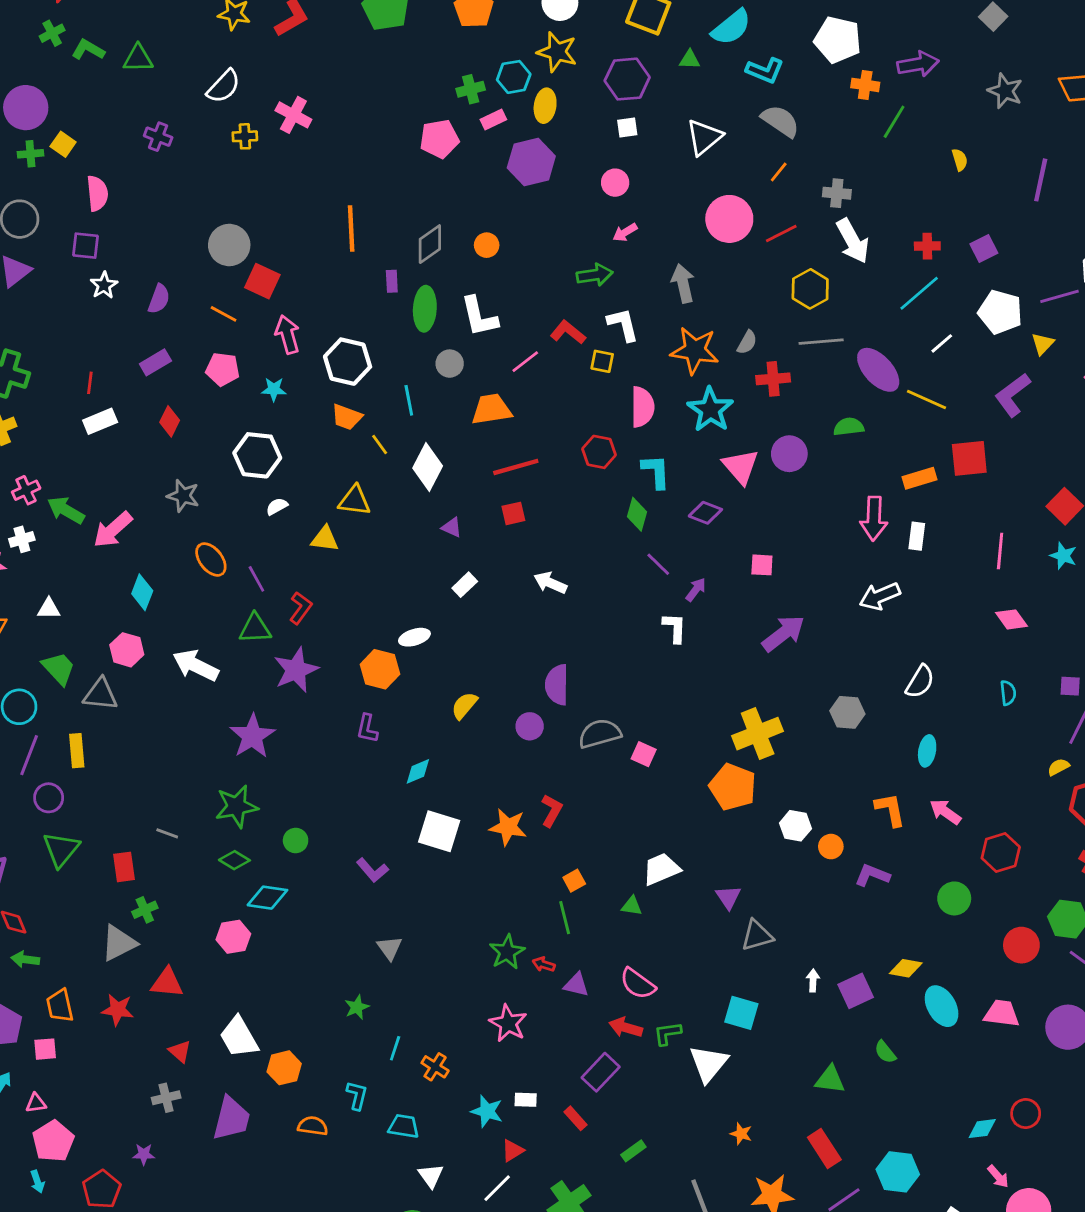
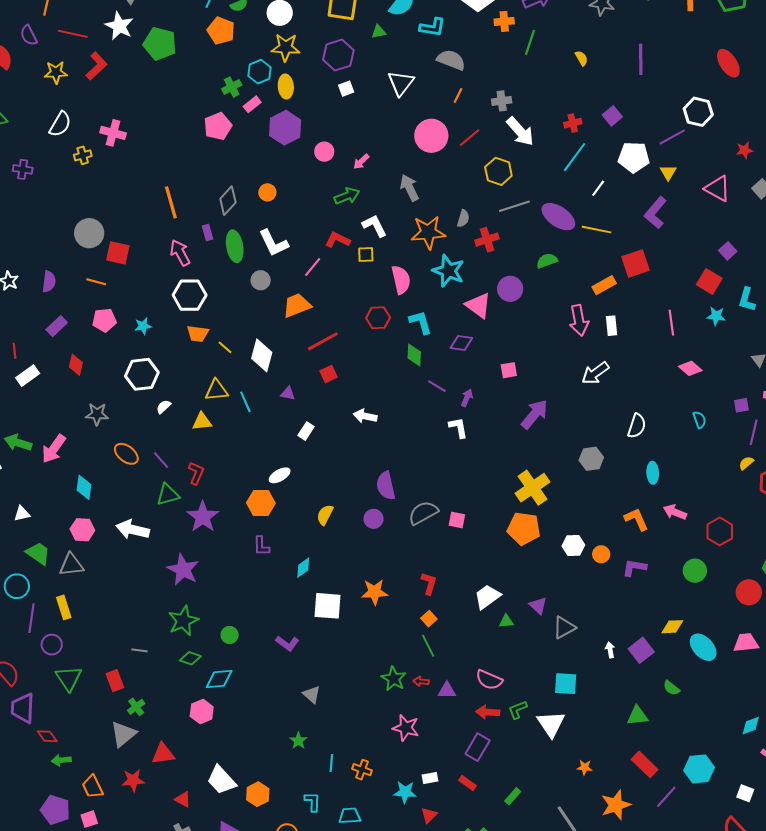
pink circle: (615, 183) -> (324, 152), moved
pink arrow: (287, 334) -> (180, 253), moved
cyan line: (409, 400) -> (245, 402), moved
red L-shape: (552, 811) -> (429, 583), moved
green triangle: (632, 906) -> (506, 621), moved

